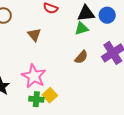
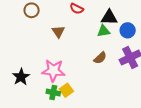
blue circle: (107, 15) -> (128, 30), moved
pink star: (34, 76) -> (53, 71), turned -30

